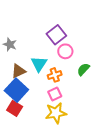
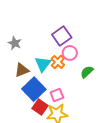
orange cross: (55, 75) -> (58, 62), moved, turned -32
blue square: (16, 90) -> (34, 89), moved
red square: (15, 108) -> (40, 107), moved

